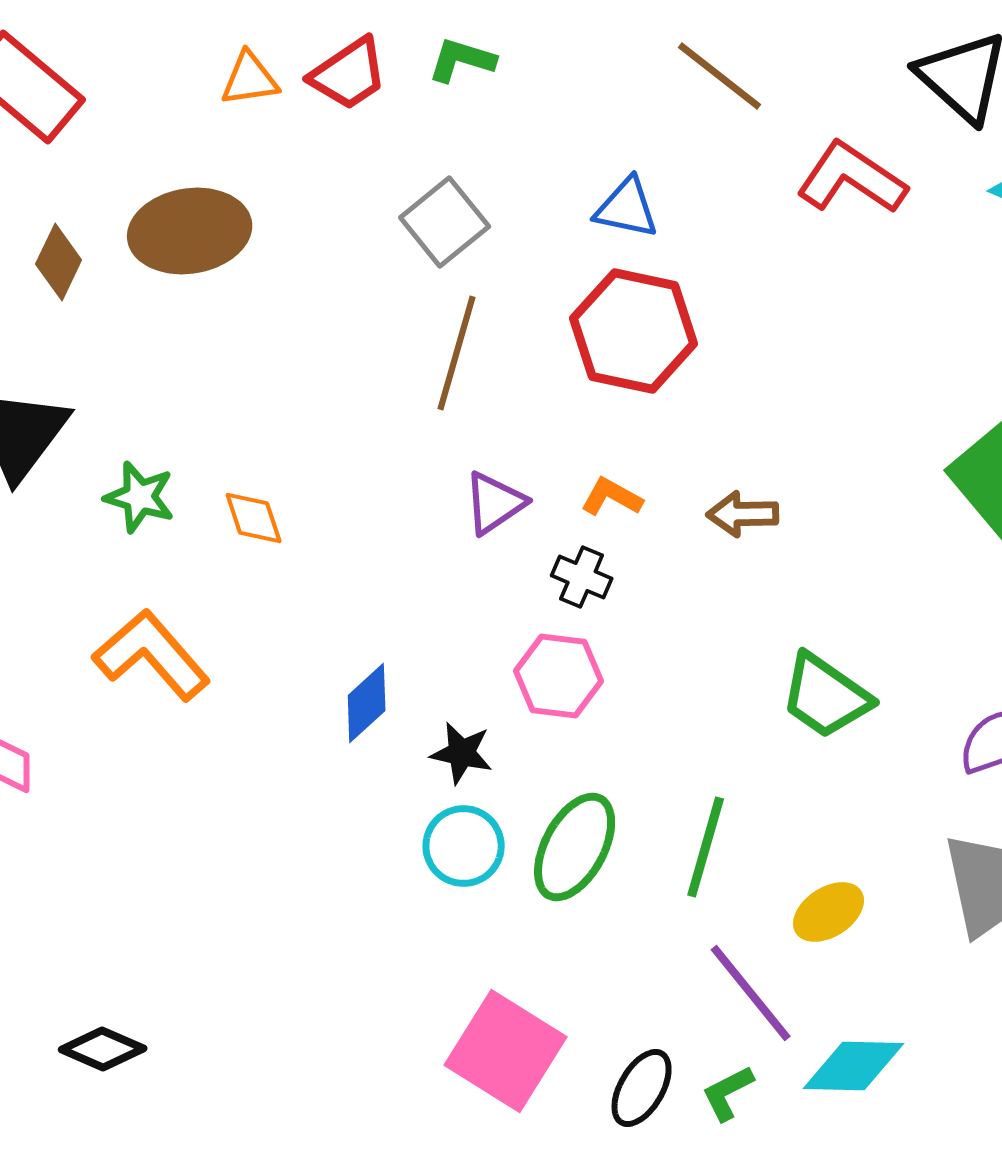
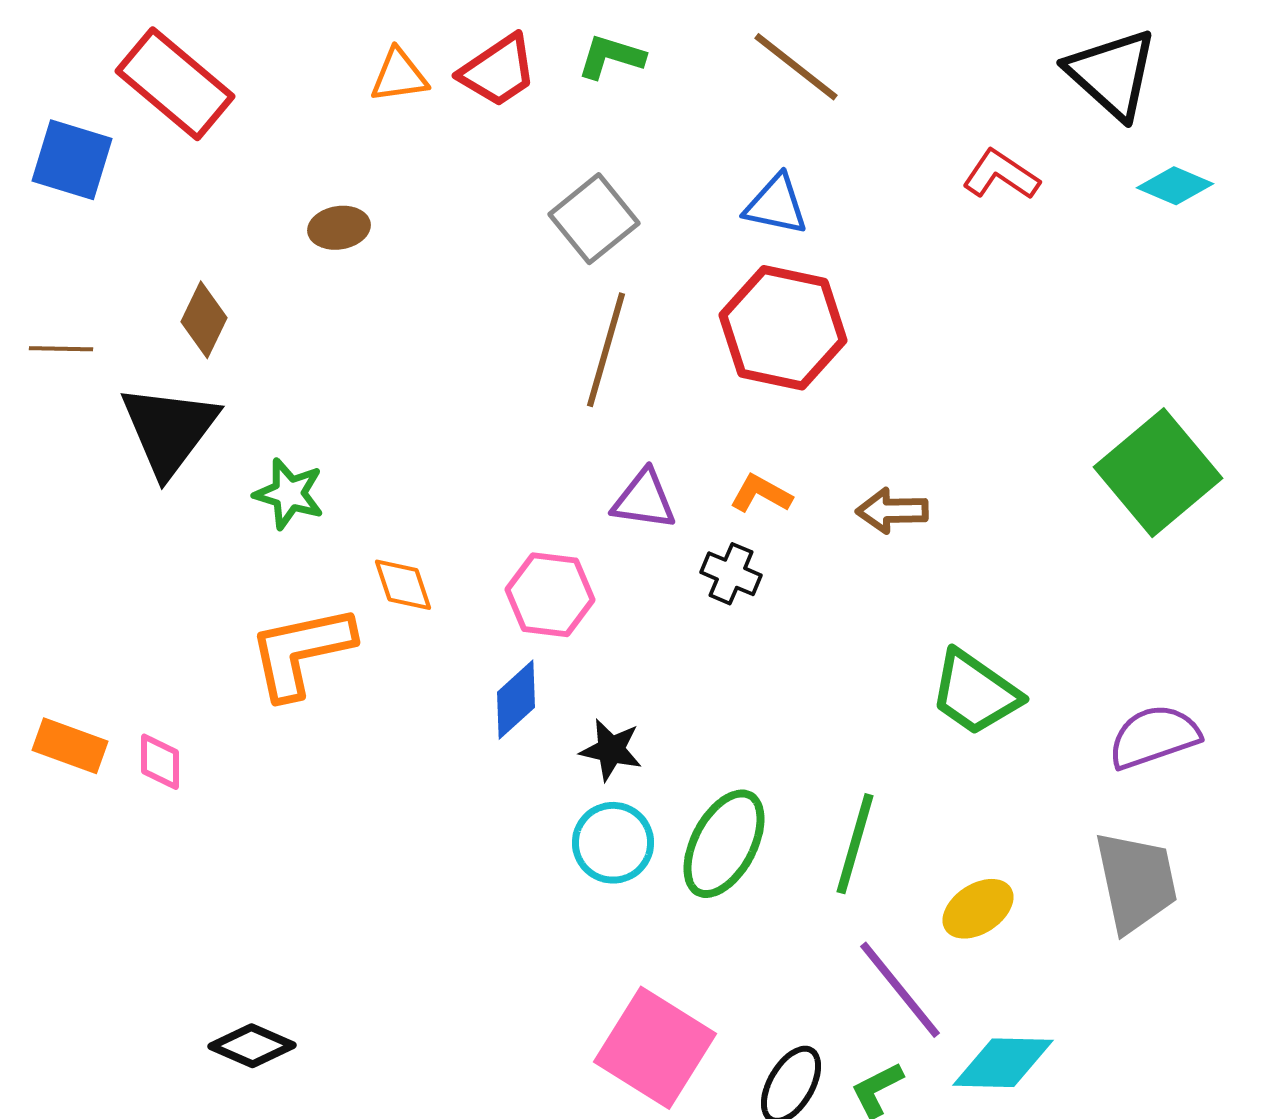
brown line: (720, 76) -> (796, 67), moved
red L-shape: (852, 178) -> (1001, 175), size x0.7
brown ellipse: (190, 231) -> (339, 228), size x0.5
brown diamond: (59, 262) -> (204, 320), moved
purple triangle: (495, 503) -> (644, 500), turned 42
orange diamond: (254, 518) -> (403, 585), moved
orange L-shape: (152, 655) -> (301, 652), turned -61
pink hexagon: (559, 676) -> (550, 595), moved

